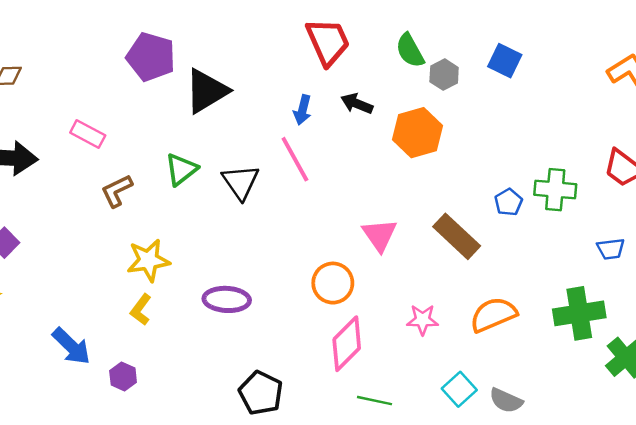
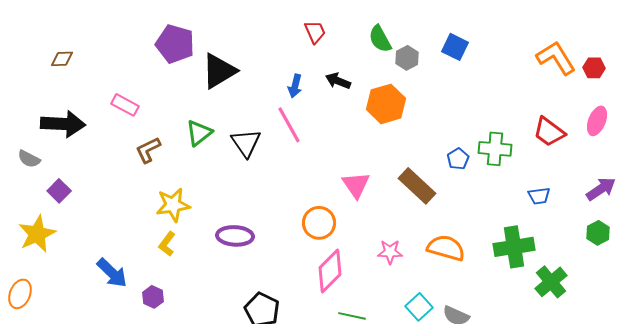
red trapezoid: (328, 42) -> (315, 32), size x0.6
orange semicircle: (493, 315) -> (446, 248), turned 39

